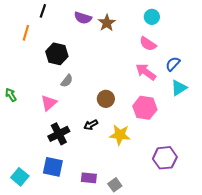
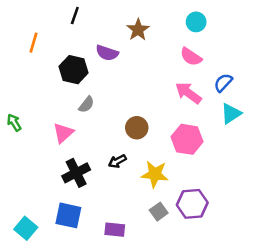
black line: (43, 11) -> (75, 15), moved
purple semicircle: (83, 18) -> (107, 53), moved
purple hexagon: (165, 158) -> (192, 204), moved
gray square: (115, 185) -> (159, 212), moved

